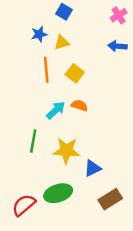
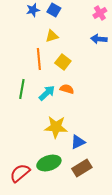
blue star: (39, 34) -> (33, 10), moved
green line: (33, 141) -> (22, 89), moved
brown rectangle: (110, 199) -> (82, 168), moved

